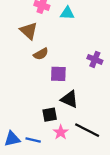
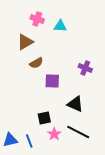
brown triangle: (29, 31) -> (25, 42), turned 48
black triangle: (70, 99) -> (75, 104), moved
blue line: (33, 140) -> (29, 141), turned 56

